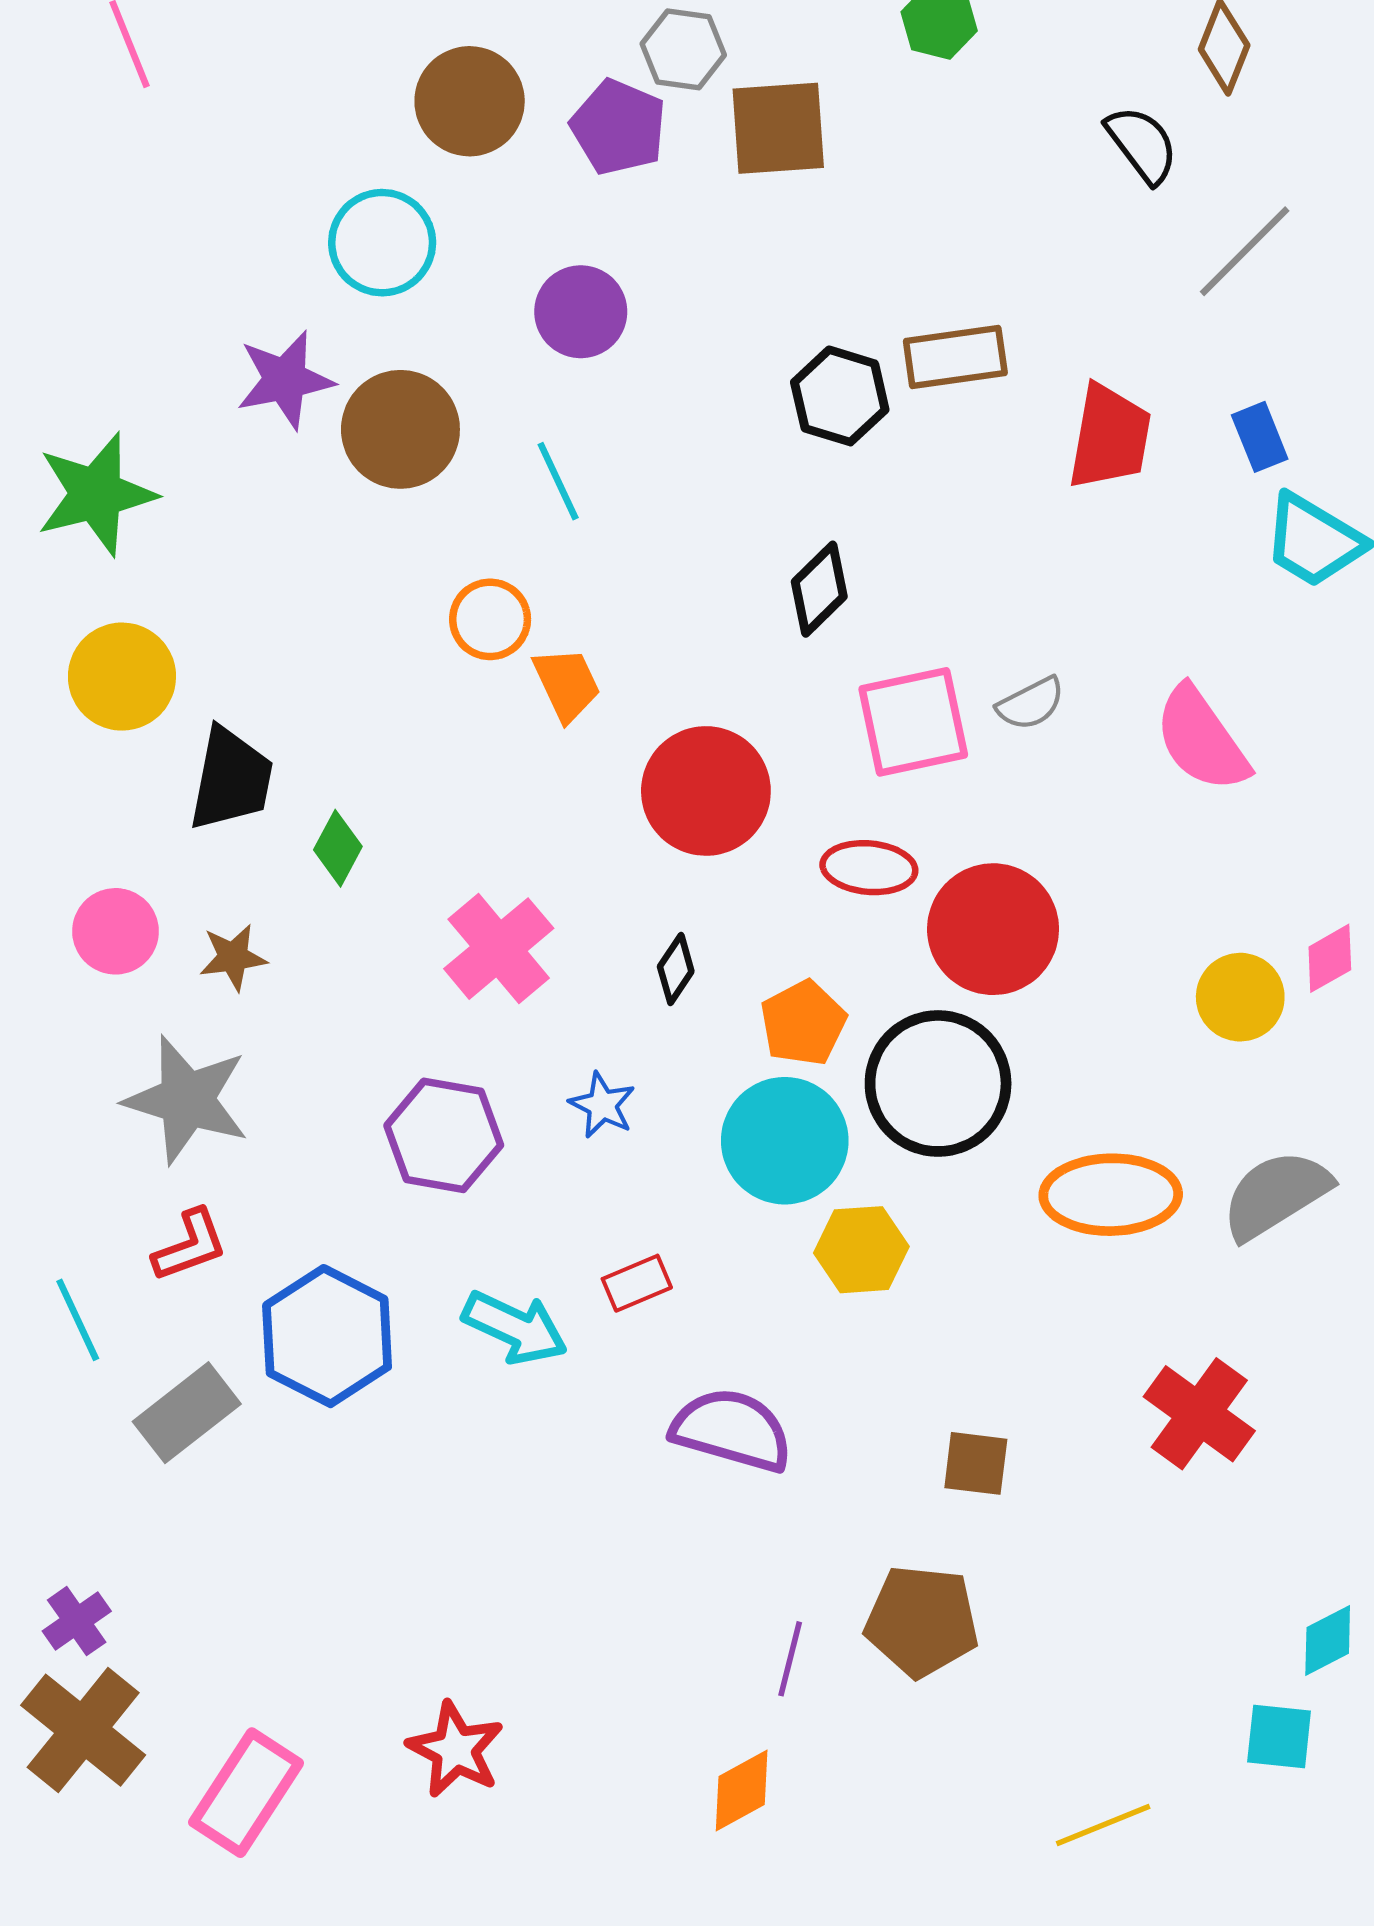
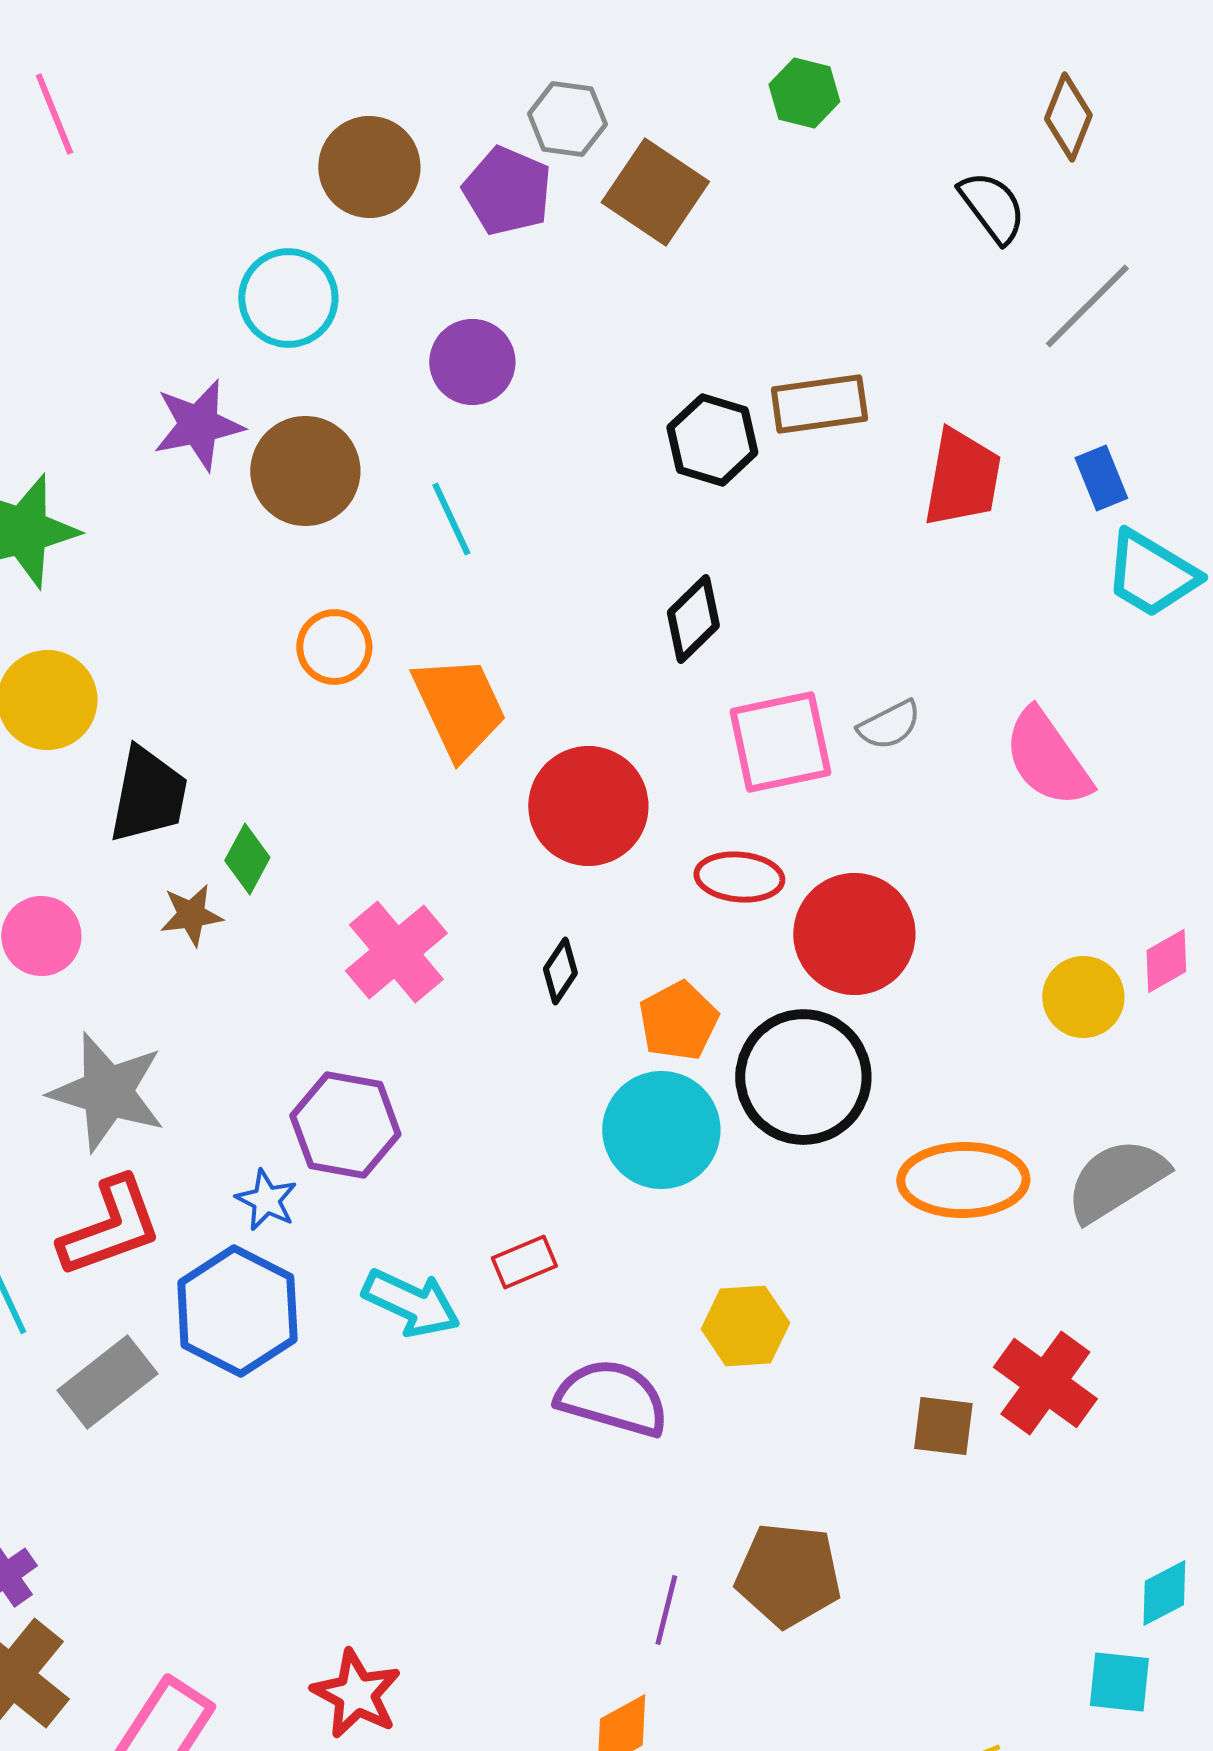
brown square: (778, 128) -> (655, 192), turned 38
orange circle: (490, 619) -> (334, 647), moved
orange trapezoid: (567, 684) -> (459, 707), size x1.5
brown star: (233, 957) -> (191, 915), moved
blue star: (602, 1105) -> (266, 1200), moved
red L-shape: (190, 1245) -> (110, 1227), size x1.5
yellow hexagon: (861, 1250) -> (745, 1326), moved
brown square: (976, 1463) -> (943, 1426), moved

